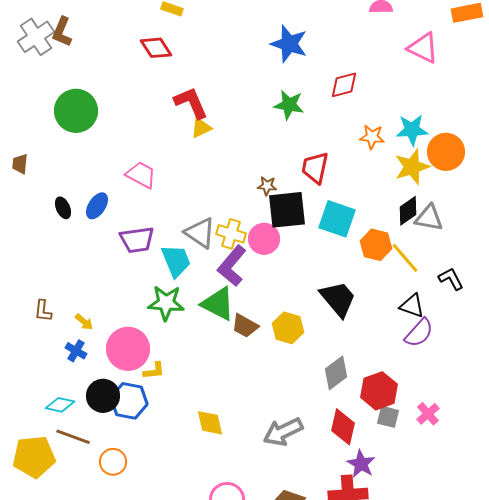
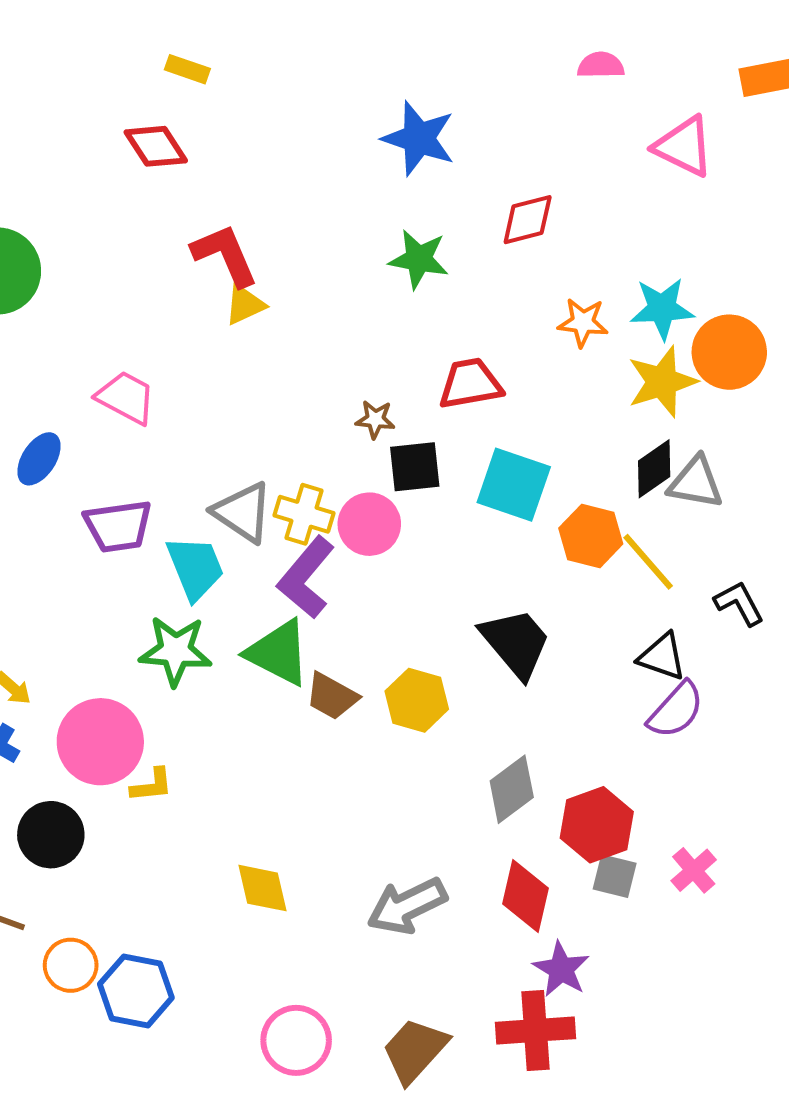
red trapezoid: (315, 168) -> (470, 384), turned 68
black square: (287, 210) -> (415, 467), size x0.7
blue hexagon: (129, 401) -> (136, 991), moved

